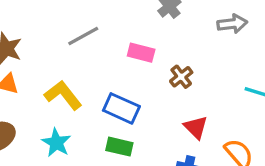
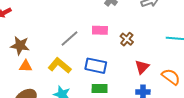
gray line: (83, 36) -> (70, 39), moved
red triangle: (196, 127) -> (142, 67), turned 42

